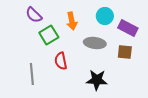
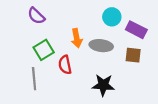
orange arrow: (72, 21) -> (77, 38), moved
green square: (49, 35) -> (44, 50), moved

